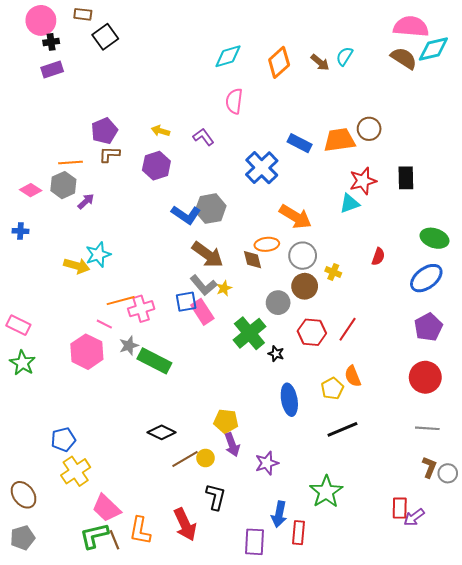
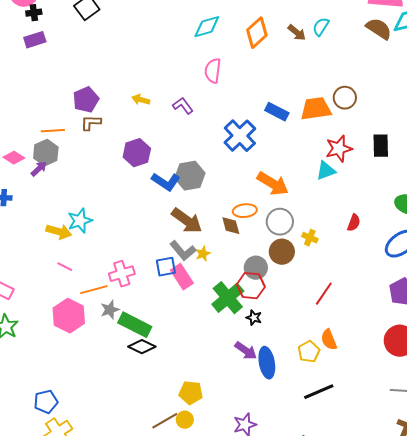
purple hexagon: (156, 166) -> (137, 153), moved
purple arrow: (86, 201) -> (39, 169), moved
orange line: (121, 301) -> (94, 290), moved
pink line: (104, 324) -> (65, 267), moved
red hexagon: (312, 332) -> (251, 286), moved
yellow pentagon: (226, 421) -> (191, 393), moved
black diamond: (162, 432) -> (142, 347), moved
purple arrow: (232, 445) -> (246, 351), moved, turned -35

